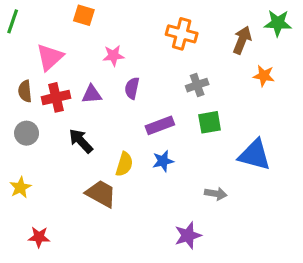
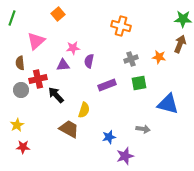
orange square: (84, 15) -> (58, 14), turned 32
brown arrow: (242, 40) -> (180, 44), moved
pink star: (113, 56) -> (73, 48), moved
orange star: (264, 76) -> (159, 57), moved
red cross: (56, 97) -> (38, 79), moved
blue star: (163, 161) -> (109, 137), moved
red star: (39, 237) -> (23, 147), moved

